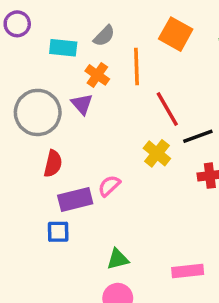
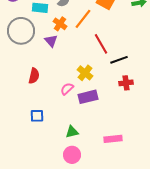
orange line: (136, 66) -> (83, 19), turned 40
gray circle: (38, 112) -> (21, 31), moved
yellow cross: (157, 153) -> (85, 73), moved
purple rectangle: (75, 199) -> (88, 97), moved

